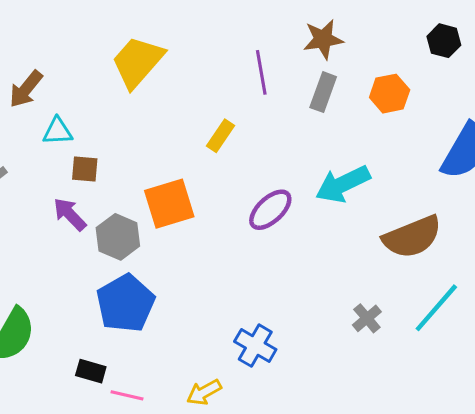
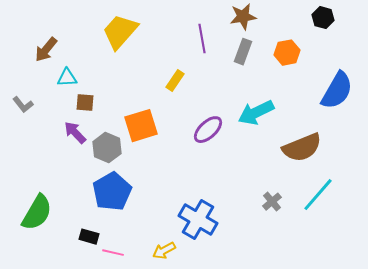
blue cross: (255, 346) -> (198, 220), size x1.4

